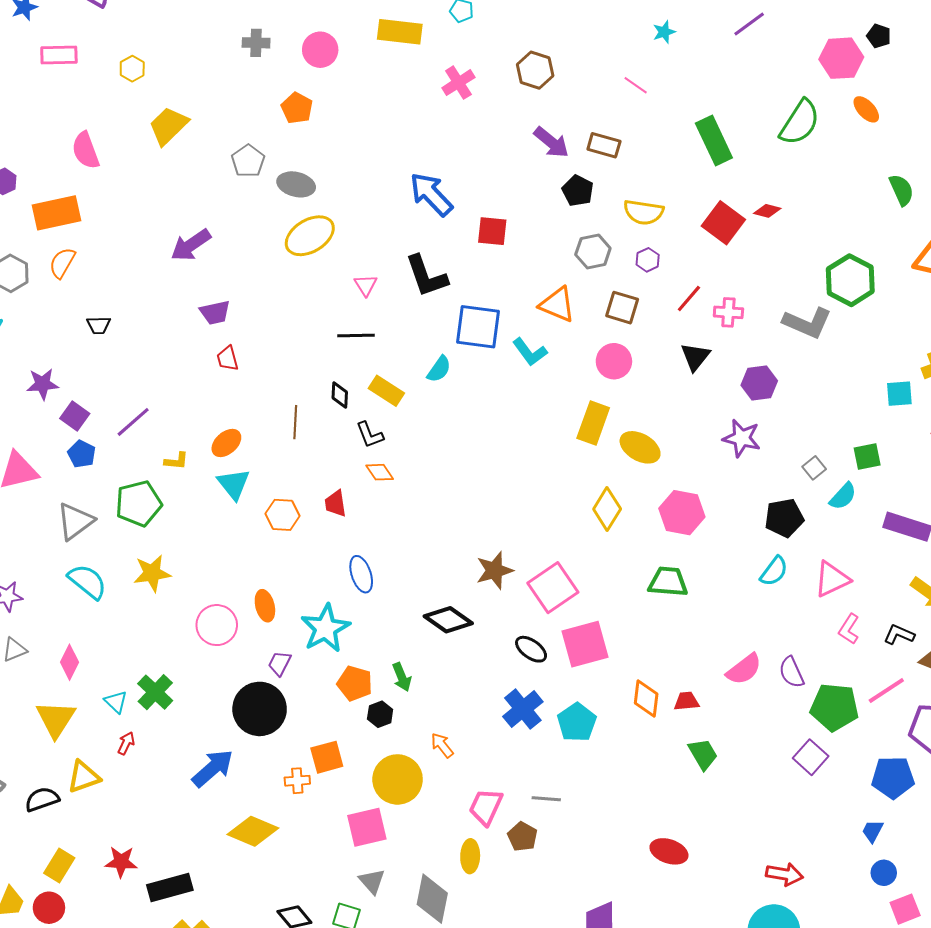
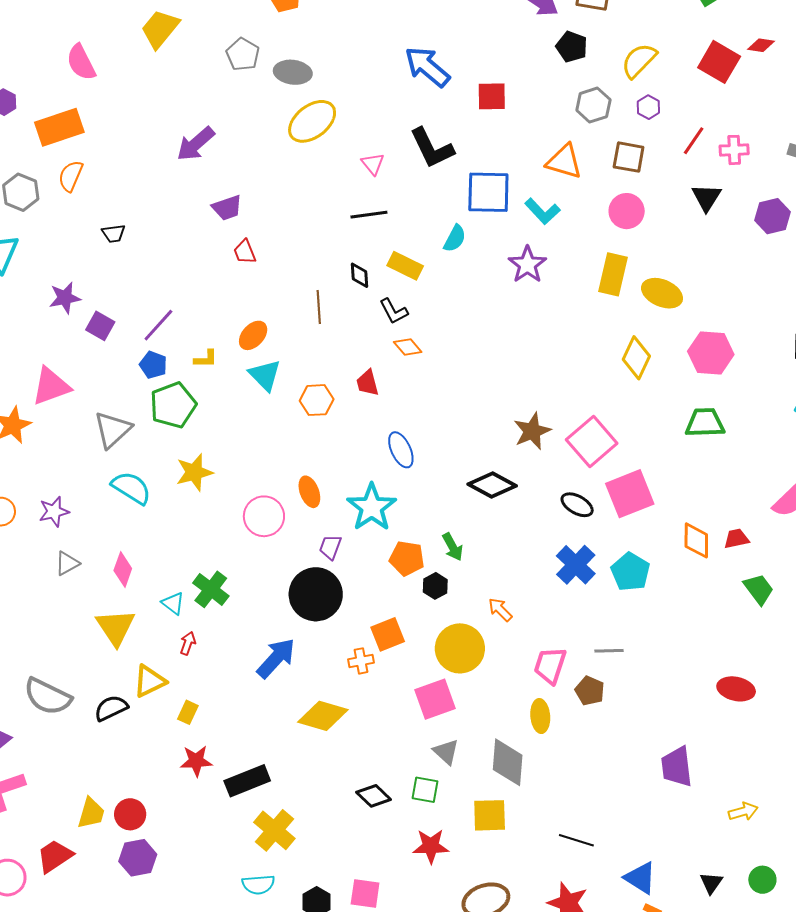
yellow semicircle: (644, 212) -> (639, 61), turned 132
purple star: (742, 438) -> (527, 265), moved, turned 30
blue pentagon: (82, 454) -> (153, 365), moved
yellow rectangle: (59, 866) -> (188, 712), moved, size x0.7

